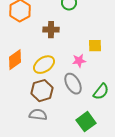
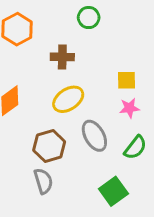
pink star: (79, 61) -> (129, 108), moved
yellow ellipse: (44, 65) -> (68, 99), moved
gray semicircle: (38, 115) -> (43, 181), turned 66

